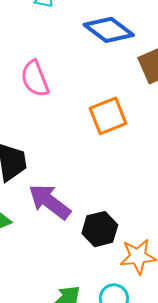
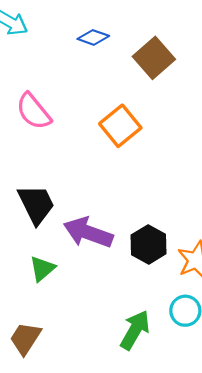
blue diamond: (109, 30) -> (93, 37), size x0.6

